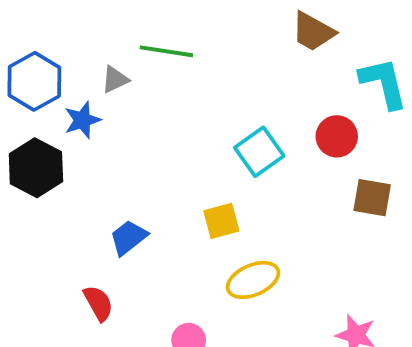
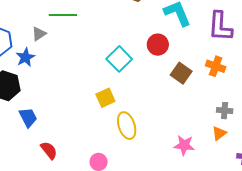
brown square: (372, 198) -> (181, 73), turned 35
blue trapezoid: (128, 237) -> (28, 117), moved, turned 110
yellow ellipse: (253, 280) -> (127, 126), turned -76

